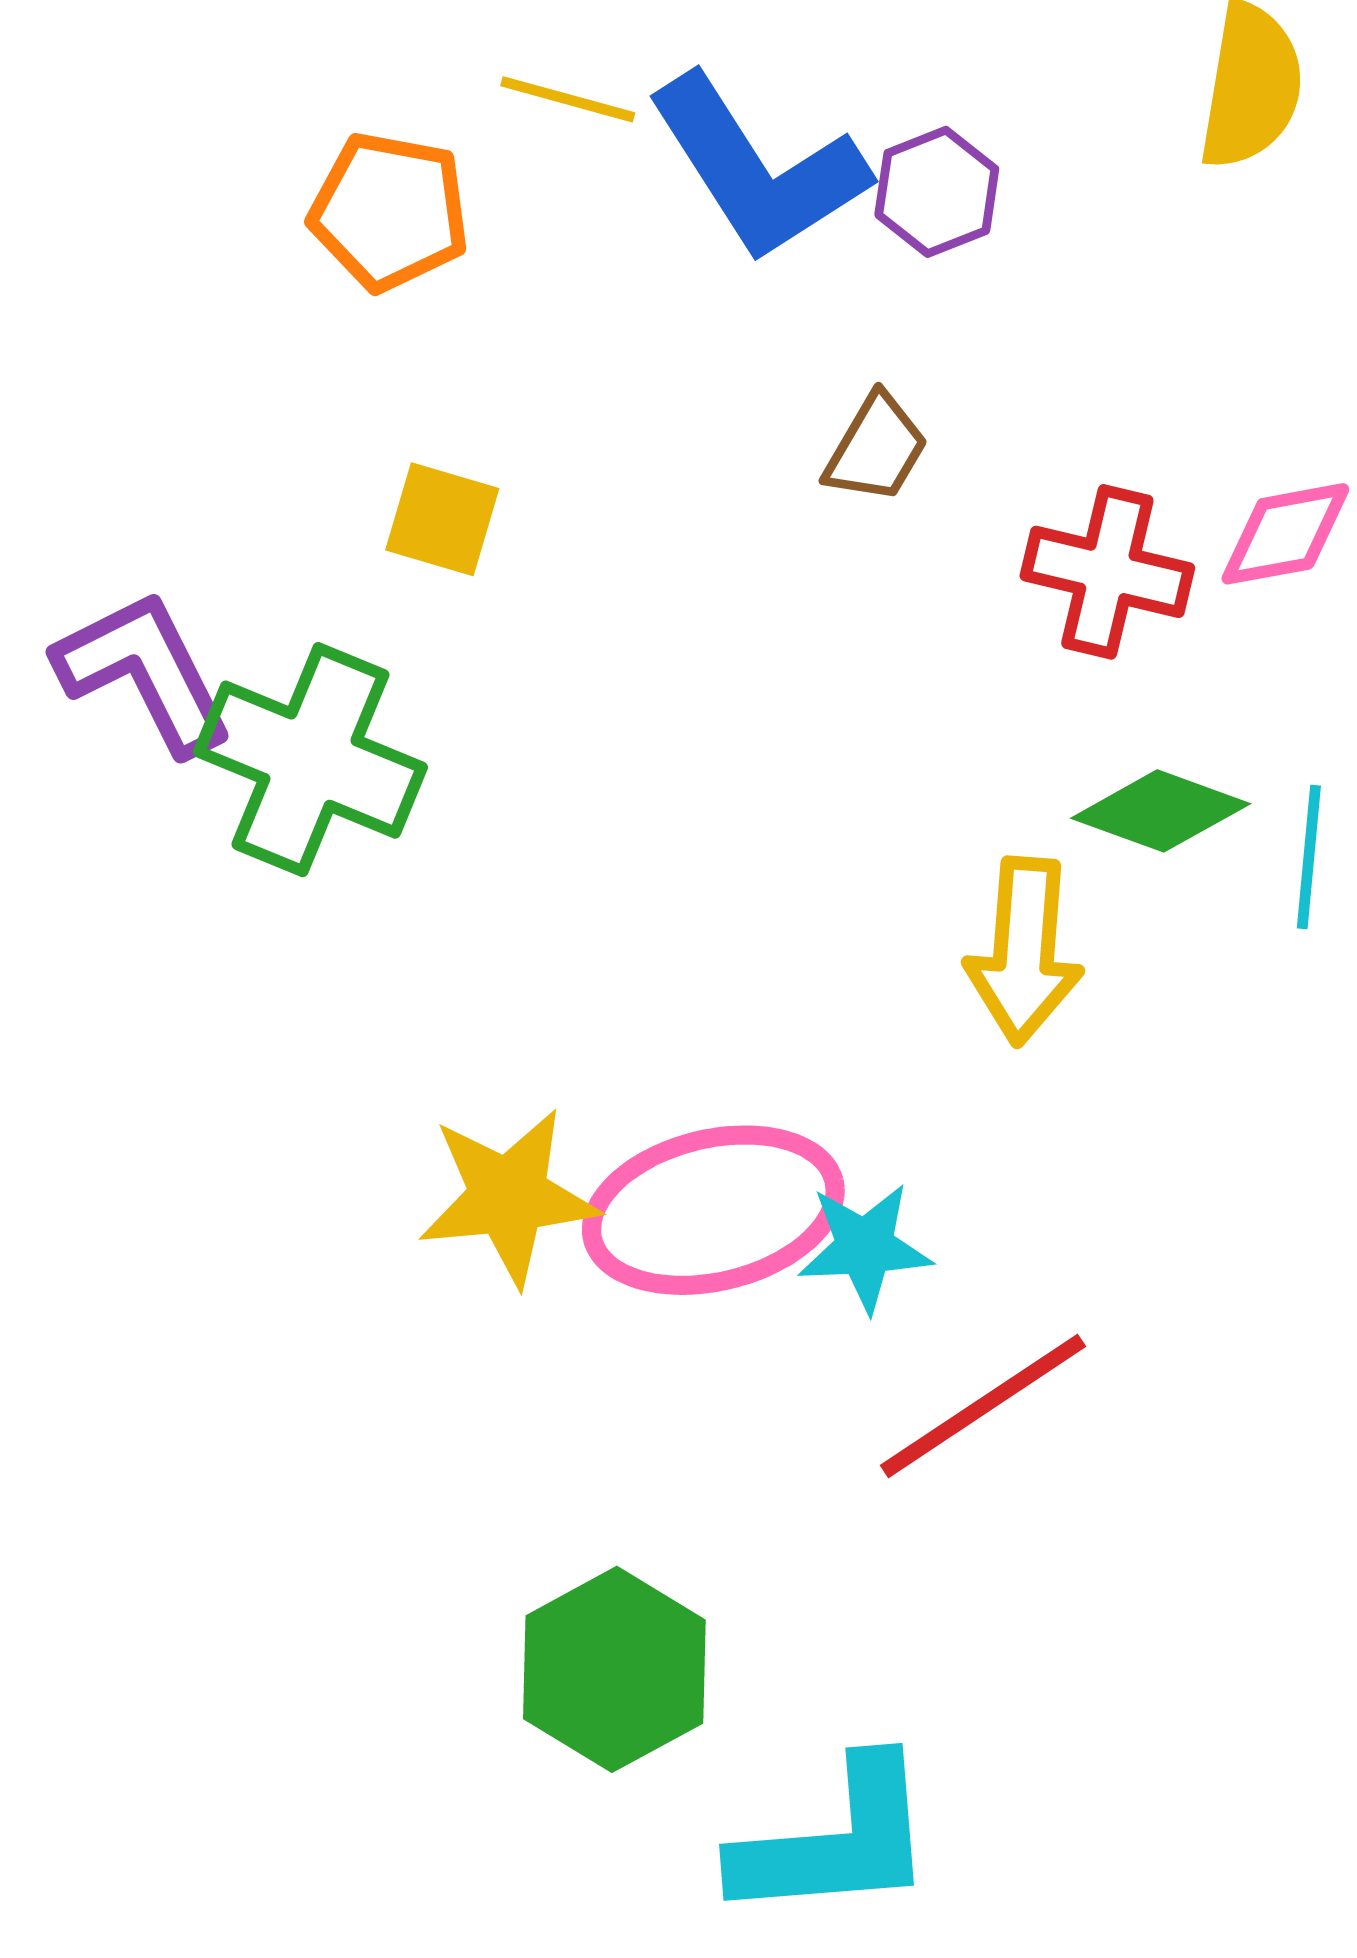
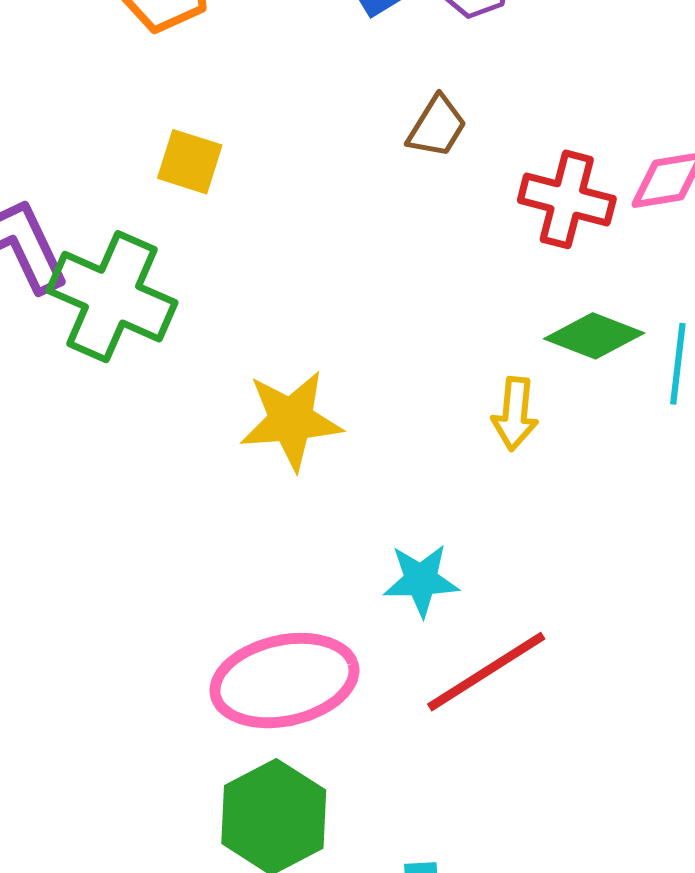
yellow arrow: (1024, 951) -> (515, 414), size x0.7
yellow star: (508, 1197) -> (291, 420), moved
pink ellipse: (713, 1210) -> (284, 681), moved

